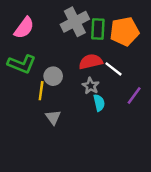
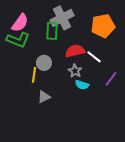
green rectangle: (98, 29) -> (52, 31), moved
green L-shape: (22, 64) -> (18, 40), moved
cyan semicircle: (99, 103) -> (82, 85), turned 120
gray triangle: (53, 117) -> (44, 97), turned 40

